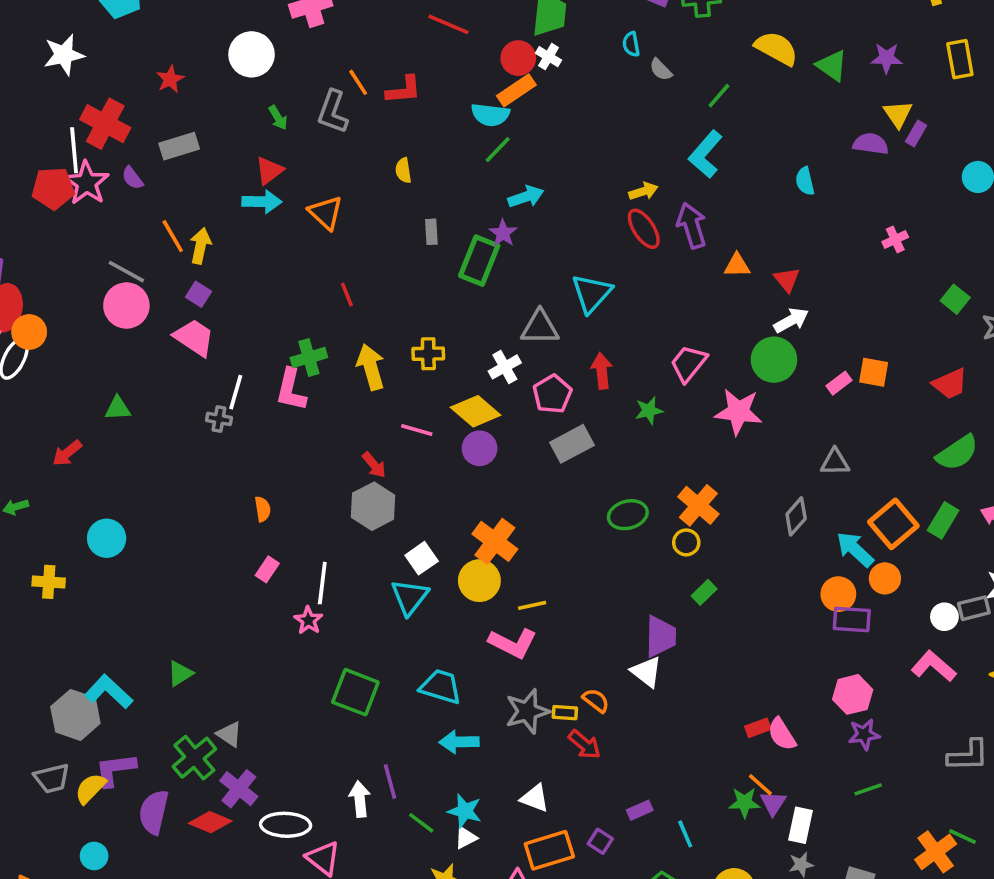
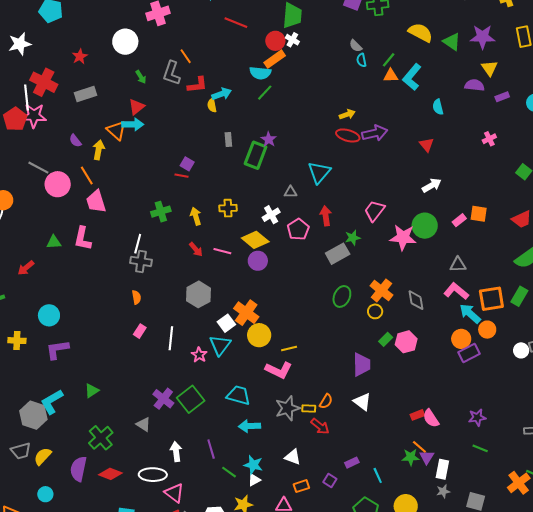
cyan semicircle: (631, 44) -> (361, 60), moved
purple star: (887, 58) -> (483, 37), size x1.4
red L-shape: (404, 90) -> (197, 85), moved
purple rectangle: (916, 134) -> (502, 97), moved, turned 40
cyan L-shape: (706, 154) -> (412, 77), moved
purple semicircle: (132, 178) -> (75, 141), moved
pink star: (86, 183) -> (34, 116), turned -30
red pentagon: (53, 188) -> (15, 119), turned -30
cyan arrow: (526, 197) -> (222, 94), moved
orange triangle: (326, 213) -> (116, 130), moved
purple arrow: (692, 225) -> (375, 133), turned 95
red ellipse: (644, 229) -> (348, 135), turned -40
orange line: (173, 236) -> (87, 176), moved
orange triangle: (737, 265) -> (391, 76), moved
gray line: (126, 272) -> (38, 168), moved
red triangle: (787, 280) -> (427, 145), moved
purple square: (198, 294) -> (187, 164), moved
red line: (347, 294) -> (182, 176), turned -56
gray triangle: (540, 327) -> (290, 192), size x0.6
pink trapezoid: (194, 338) -> (96, 202), turned -140
green circle: (774, 360) -> (425, 226), moved
yellow arrow: (371, 367) -> (196, 216), size x0.7
pink L-shape: (291, 390) -> (83, 239), moved
white line: (236, 392) -> (138, 244), moved
gray cross: (219, 419) -> (141, 261), moved, size x1.5
gray rectangle: (572, 444) -> (338, 254), moved
red arrow: (374, 465) -> (196, 249), moved
green ellipse: (628, 515) -> (342, 296), turned -50
gray diamond: (796, 516) -> (416, 300), moved, turned -50
orange square: (893, 524) -> (491, 299), turned 32
orange cross: (495, 541) -> (246, 313), moved
purple rectangle: (852, 619) -> (469, 353), turned -30
pink star: (308, 620) -> (199, 355), moved
pink L-shape: (934, 666) -> (456, 291), moved
white triangle: (646, 672) -> (362, 402), moved
cyan L-shape: (109, 692) -> (52, 402), turned -72
green square: (355, 692) -> (191, 399), turned 32
pink hexagon: (853, 694) -> (406, 342), moved
orange semicircle: (596, 700) -> (326, 401), turned 84
gray triangle: (229, 734) -> (143, 424), moved
purple L-shape: (115, 770) -> (57, 350), moved
purple cross: (239, 789) -> (163, 399), moved
green line: (868, 789) -> (480, 448), turned 42
white arrow: (360, 799) -> (176, 451), moved
orange rectangle: (549, 850) -> (301, 486), size x0.6

